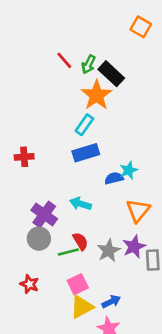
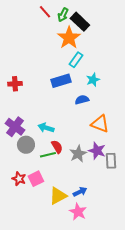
cyan rectangle: (84, 125) -> (76, 60), moved
cyan star: (129, 170) -> (93, 80), moved
cyan arrow: (80, 204) -> (46, 128), moved
orange triangle: (138, 210) -> (100, 124), turned -48
purple cross: (44, 214) -> (15, 127), moved
purple star: (134, 247) -> (97, 151), turned -30
pink square: (78, 284) -> (36, 179), moved

